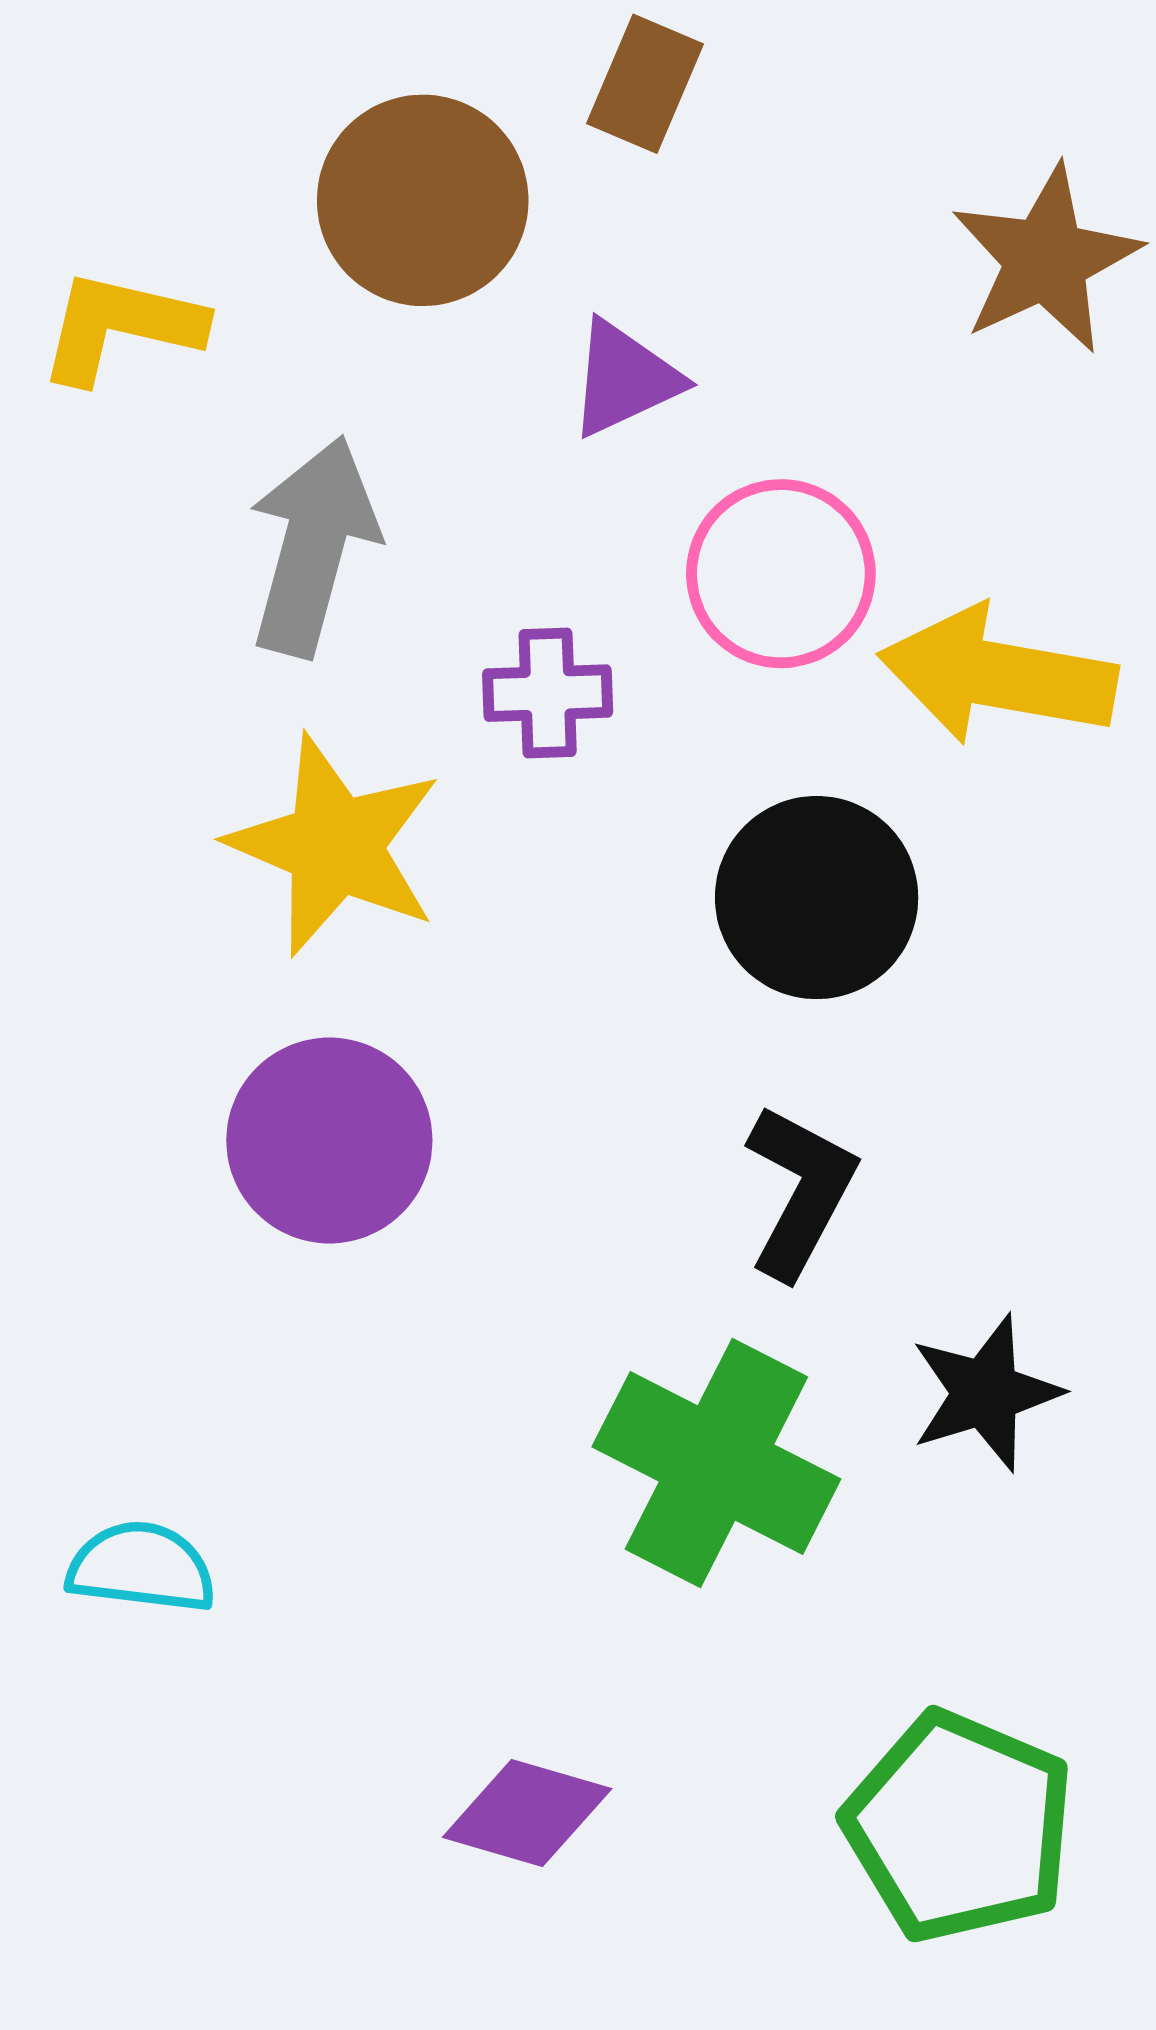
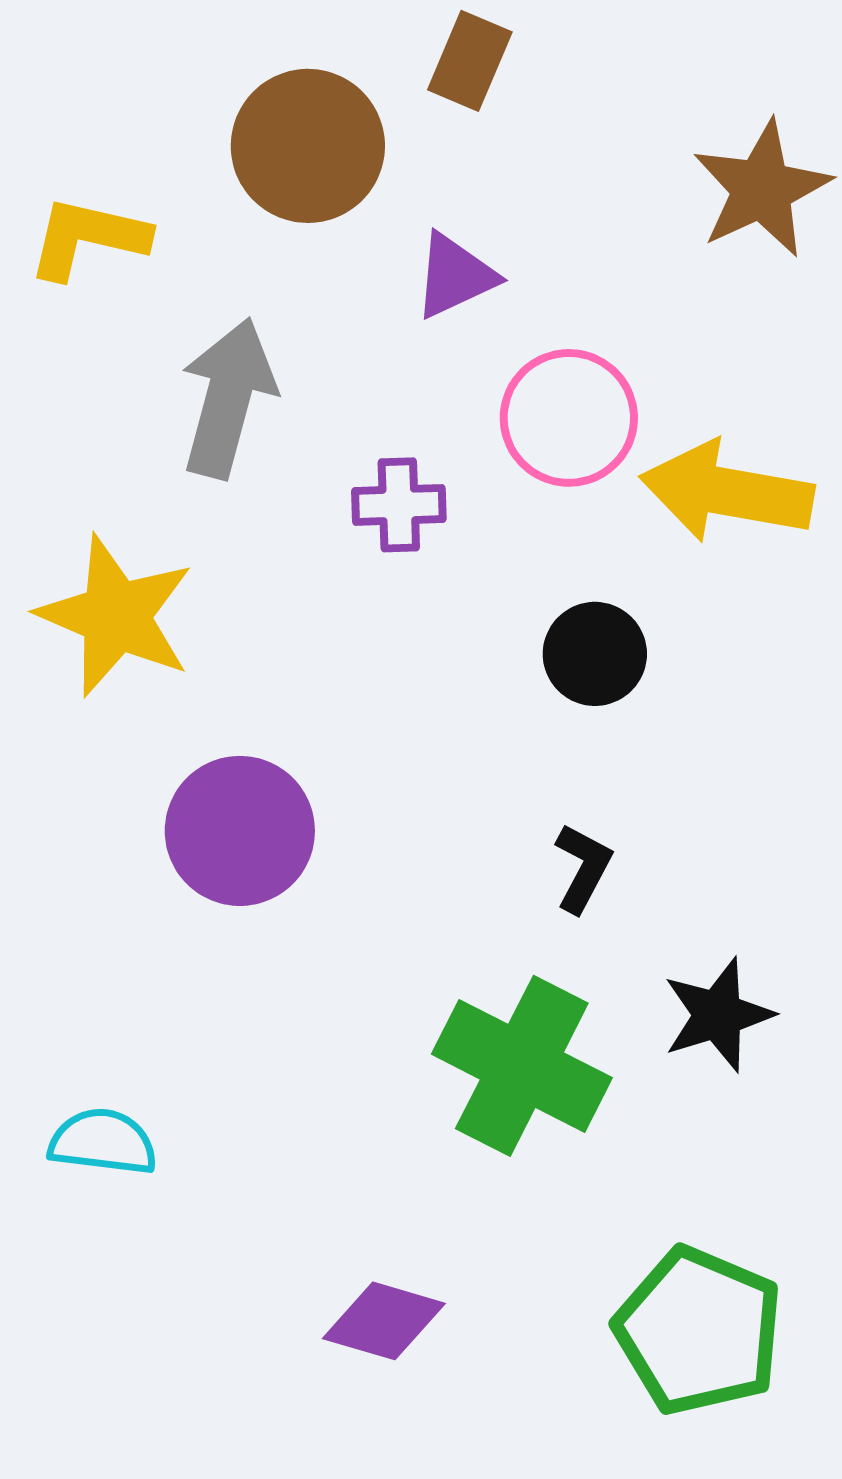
yellow star: (335, 845) -> (116, 616), moved
black circle: (817, 898) -> (595, 654), size x0.7
black L-shape: (800, 1191) -> (583, 868), size x0.7

